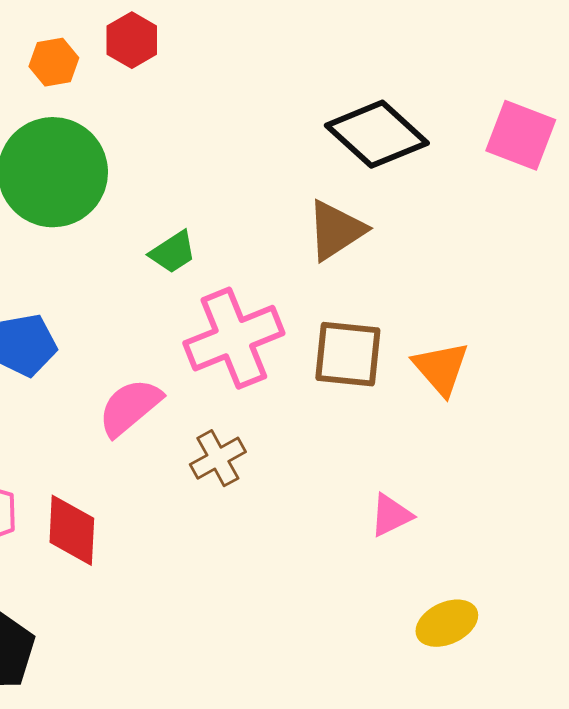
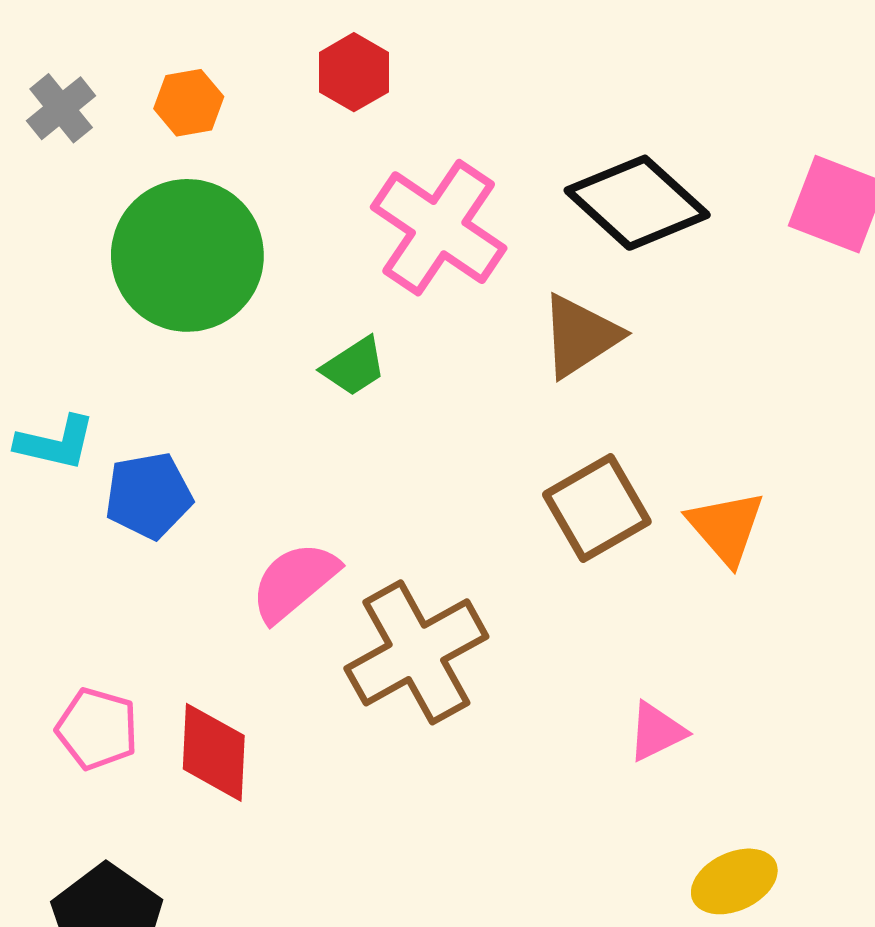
red hexagon: (132, 40) -> (354, 72), moved
pink cross: (234, 338) -> (439, 228), moved, turned -34
brown square: (348, 354) -> (597, 508), turned -36
brown cross: (218, 458) -> (416, 652), size x1.8

